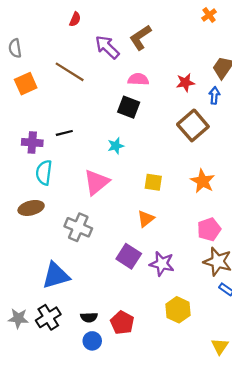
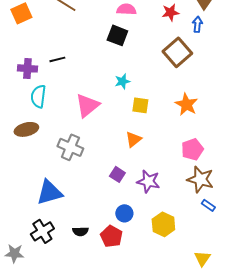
cyan star: (116, 146) -> (122, 81), moved
purple square: (129, 256) -> (117, 174), size x0.7
gray star: (18, 318) -> (14, 253), moved
blue circle: (92, 341) -> (124, 213), moved

